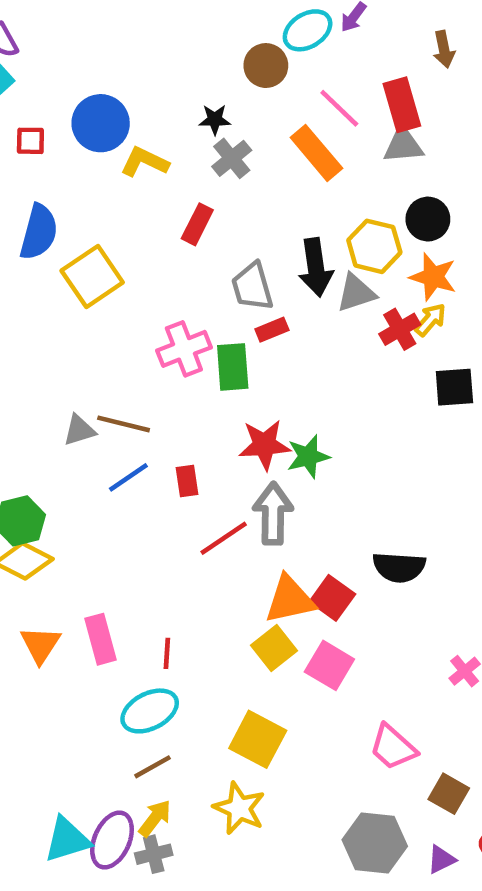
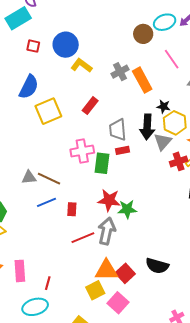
black star: (215, 120) -> (163, 107), moved
orange rectangle: (316, 153) -> (142, 80), moved
red rectangle: (197, 224) -> (90, 106), moved
gray triangle: (356, 293) -> (163, 142), turned -42

